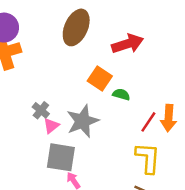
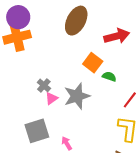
gray square: (61, 157) -> (37, 131), moved, turned -30

